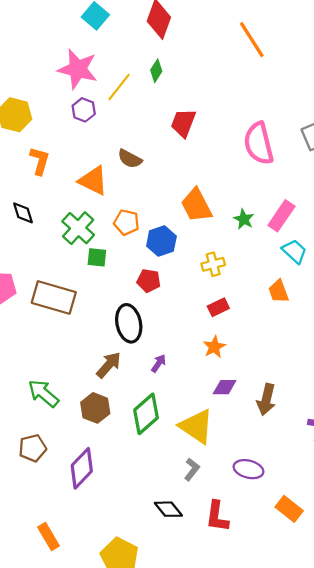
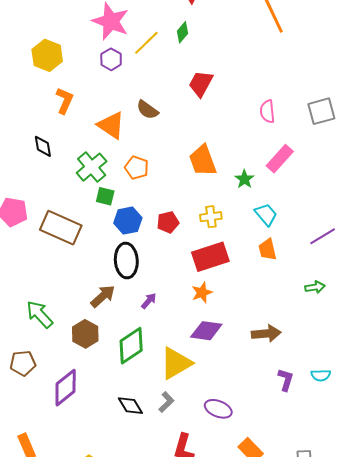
pink semicircle: (259, 143) -> (267, 111), size x0.6
pink rectangle: (281, 216) -> (280, 159), moved
blue hexagon: (161, 241) -> (128, 221), moved
cyan trapezoid: (294, 251) -> (266, 214), moved
red pentagon: (149, 281) -> (168, 222), moved, turned -30
red rectangle: (218, 307) -> (210, 257), size x1.8
purple diamond: (225, 387) -> (206, 331), size x1.4
brown arrow: (266, 400) -> (266, 333), moved, turned -116
yellow triangle: (197, 426) -> (176, 363), turned 48
black diamond: (168, 509) -> (130, 406), moved

